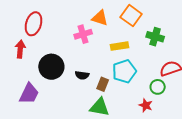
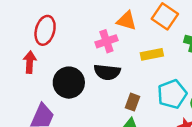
cyan pentagon: (124, 71) -> (172, 94), moved
black semicircle: (82, 75) -> (107, 72), moved, size x1.5

